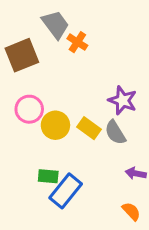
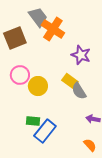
orange cross: (77, 42) -> (53, 29), size x1.6
purple star: (123, 100) -> (81, 55), moved
yellow rectangle: (89, 128) -> (70, 81), moved

